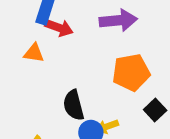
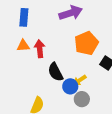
red arrow: (59, 28) -> (40, 49), moved, turned -102

